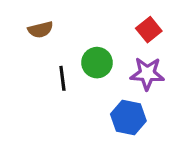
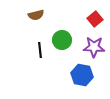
brown semicircle: (40, 30) -> (36, 15), moved

